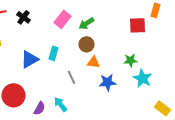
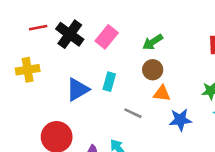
black cross: (24, 17) -> (70, 34), size x1.5
pink rectangle: (62, 19) -> (107, 37), moved
gray line: (72, 77) -> (133, 113), turned -40

